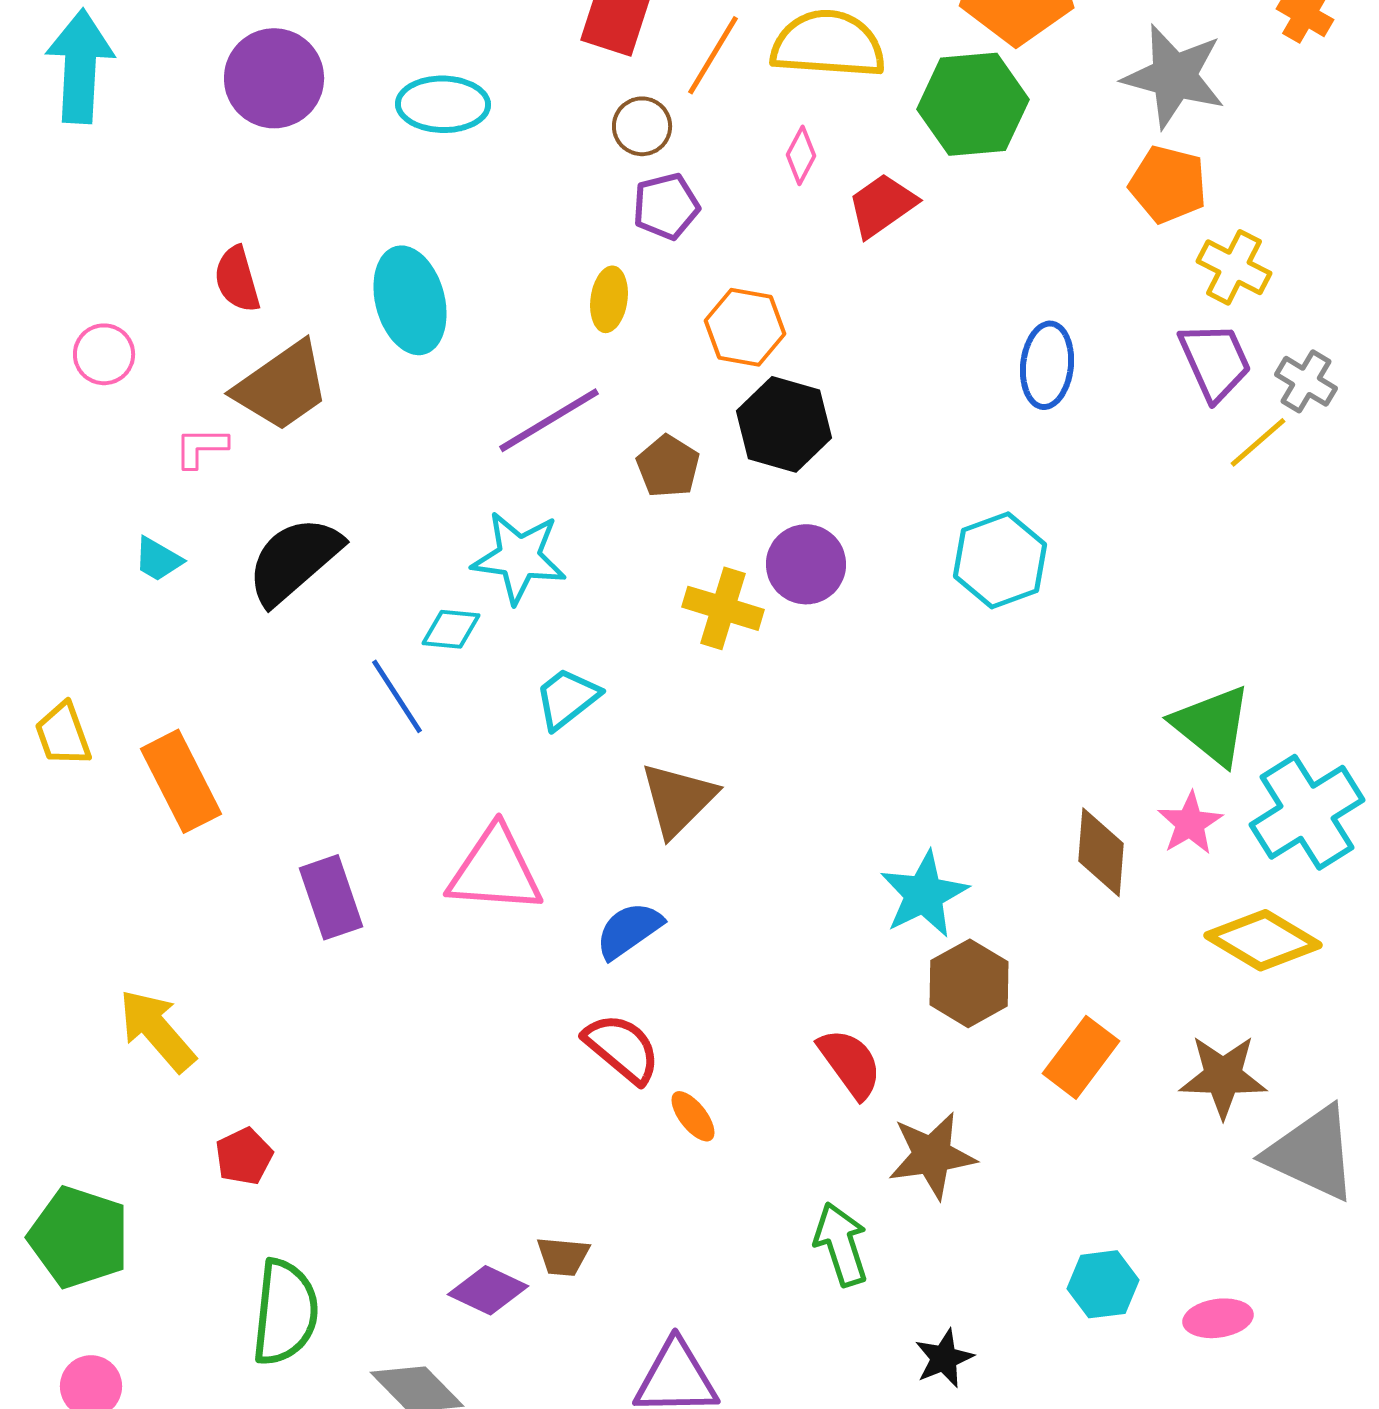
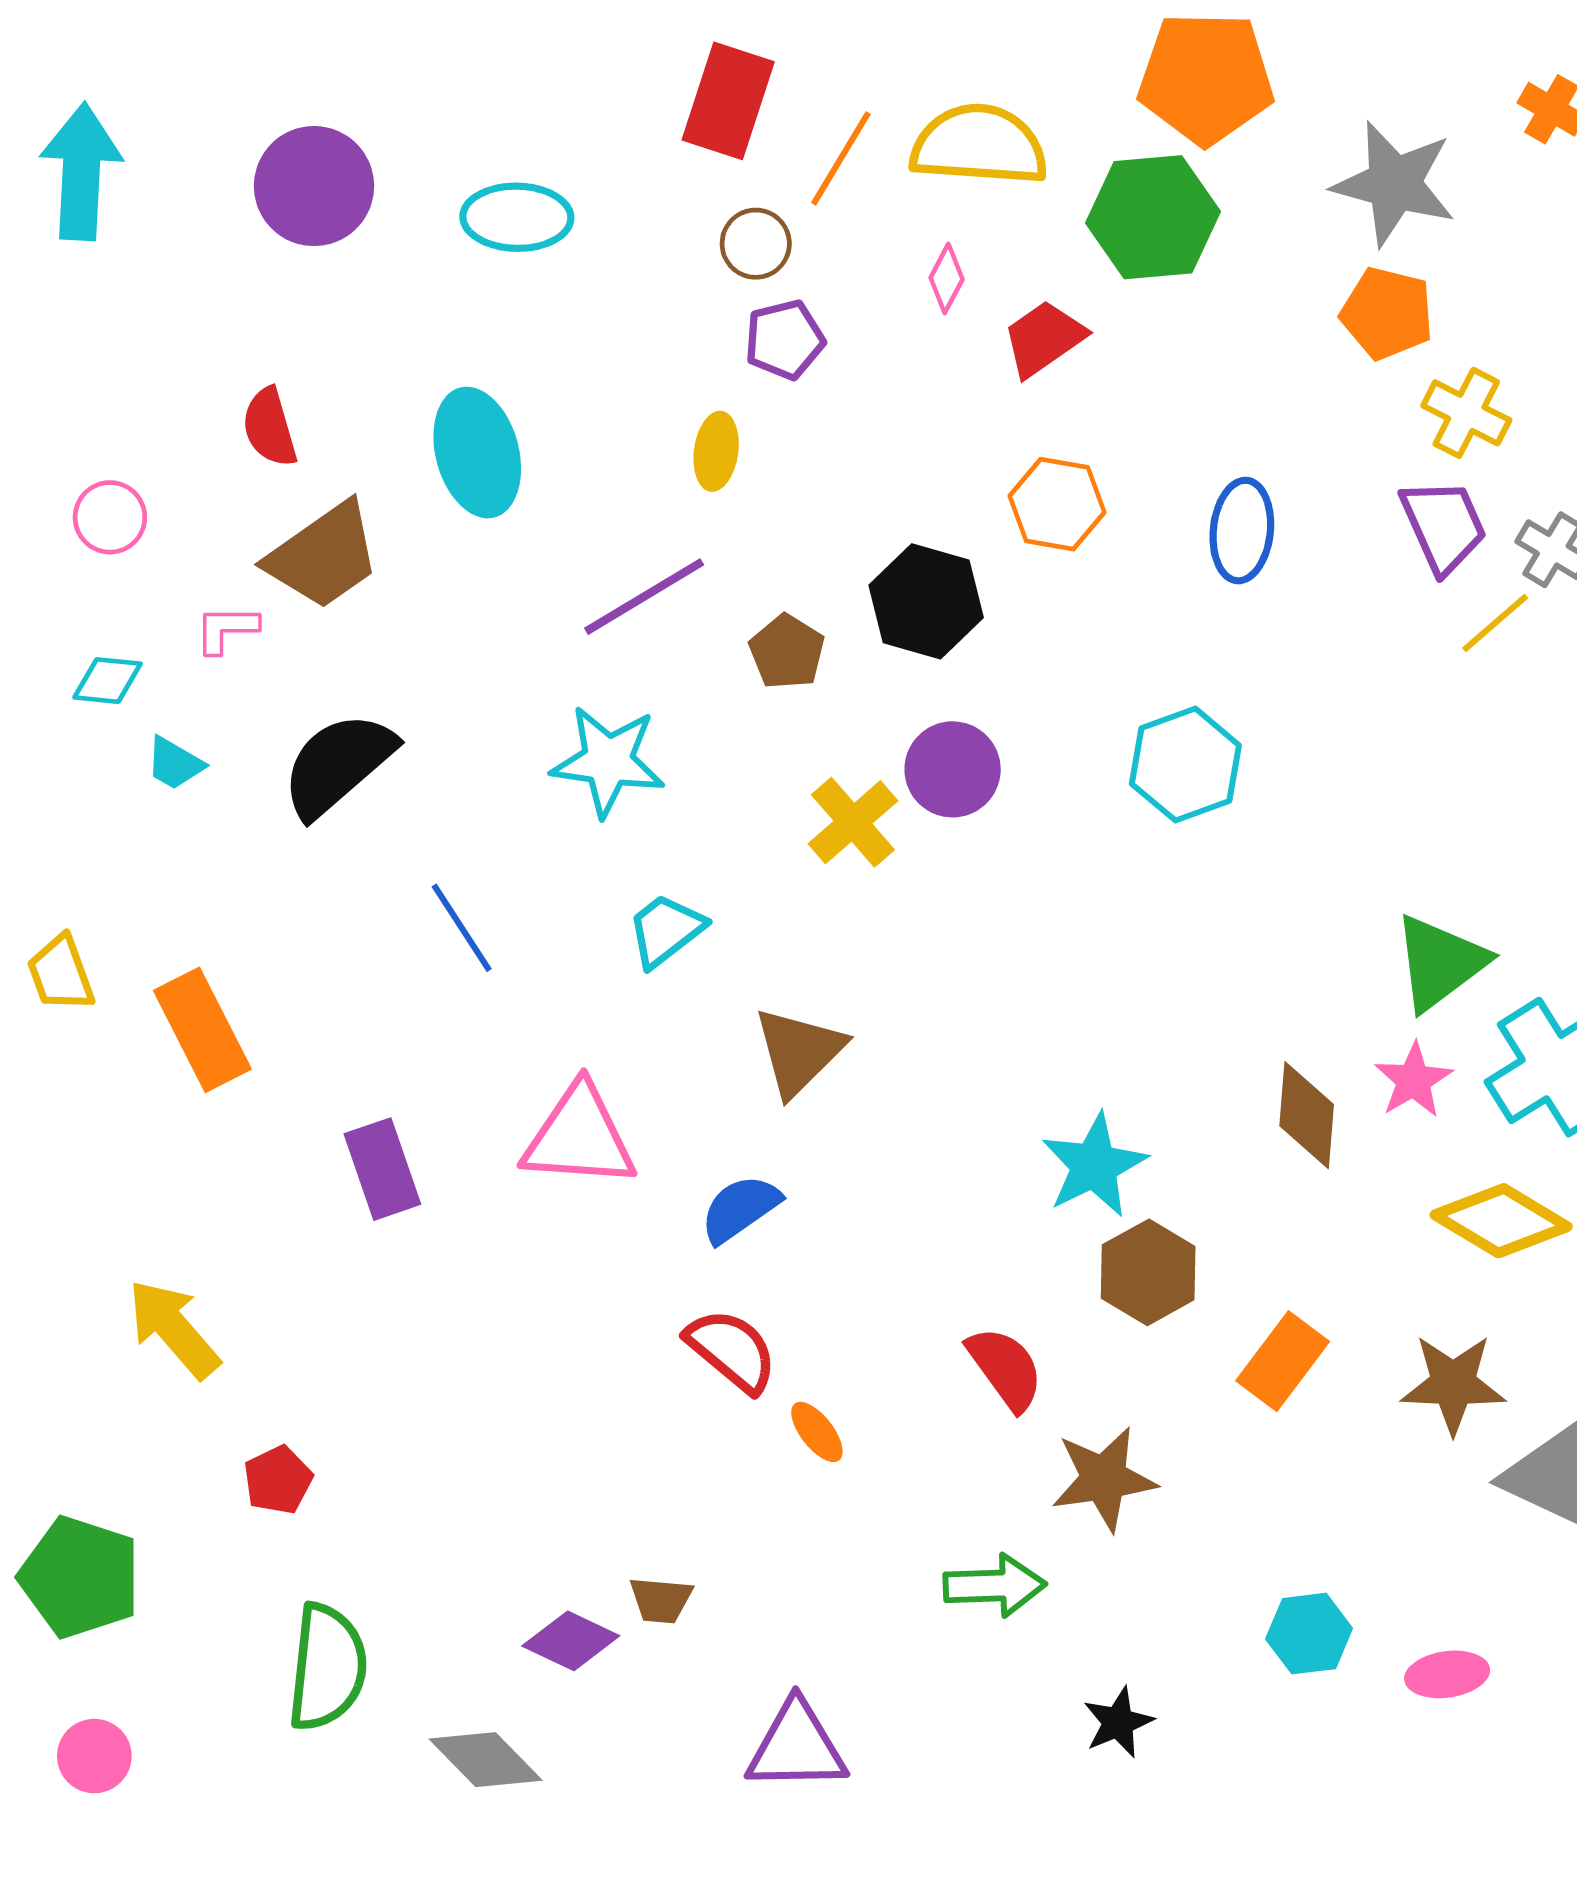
orange hexagon: (745, 327) -> (1057, 504), moved
yellow cross: (723, 608) -> (853, 822), turned 32
cyan diamond: (451, 629) -> (108, 681), moved
green triangle: (1212, 725) -> (1440, 963), turned 44
green arrow: (841, 1244) -> (995, 1586), turned 106

